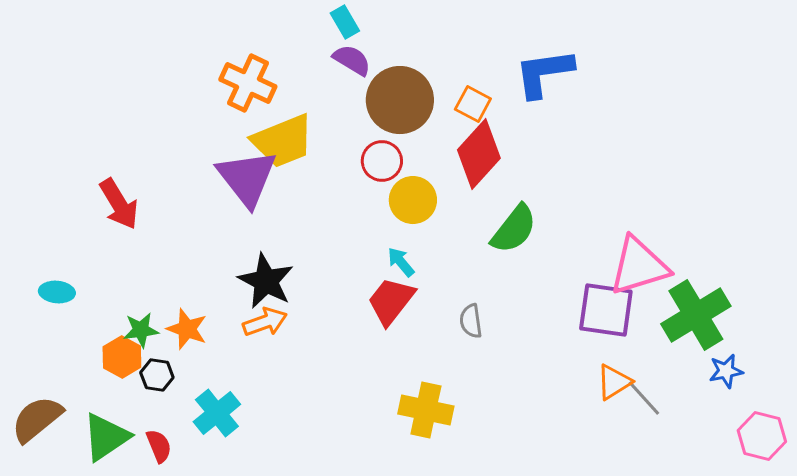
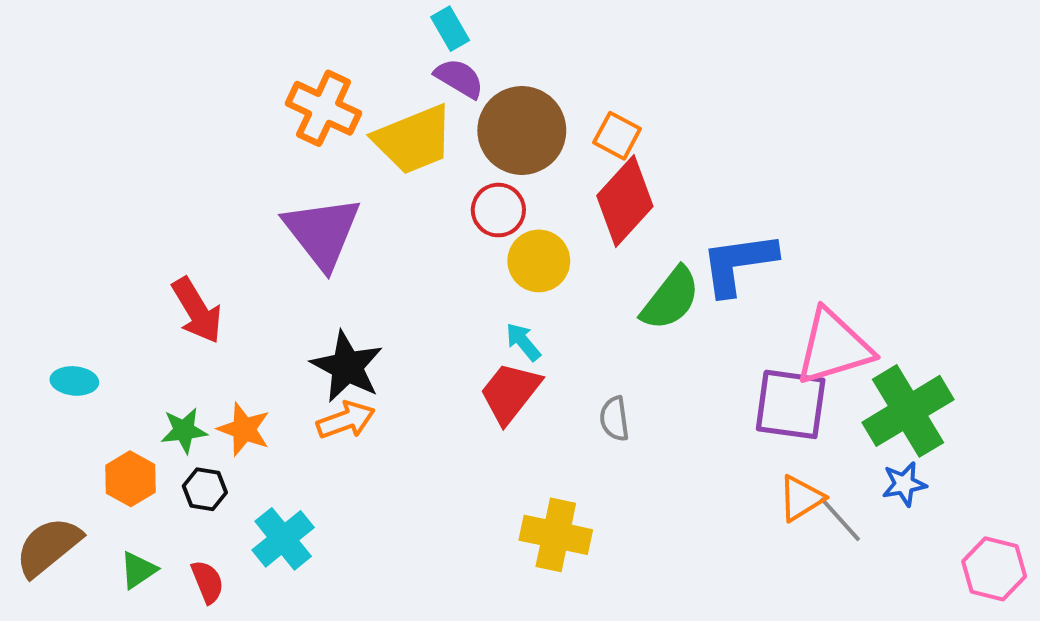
blue L-shape: (544, 73) -> (738, 264), moved
yellow trapezoid: (283, 141) -> (414, 140), moved
red arrow: (119, 204) -> (197, 310), moved
orange hexagon: (122, 357) -> (130, 479), moved
blue star: (726, 371) -> (904, 484), moved
green triangle: (106, 437) -> (138, 570), size x0.6

